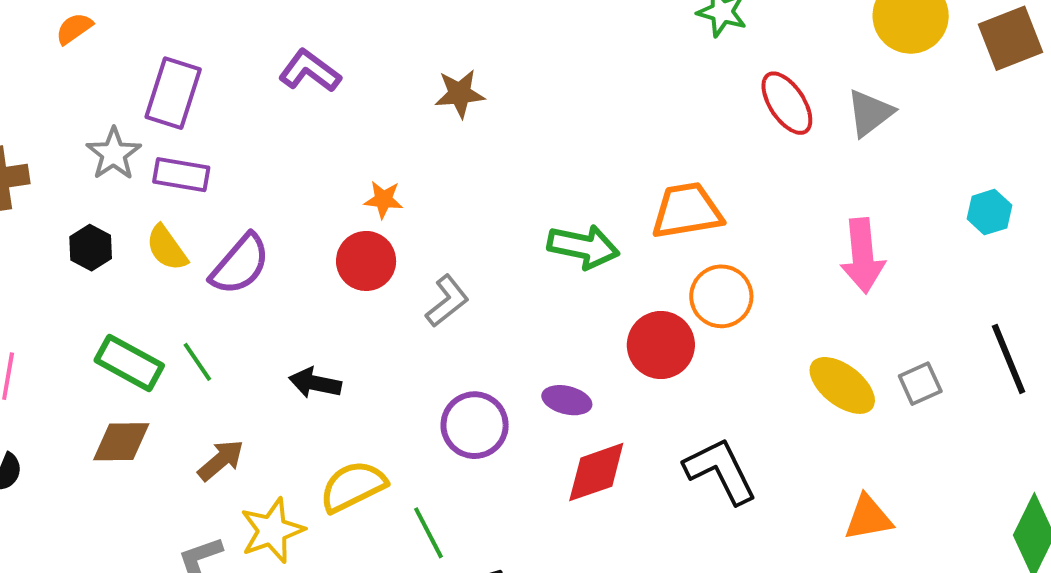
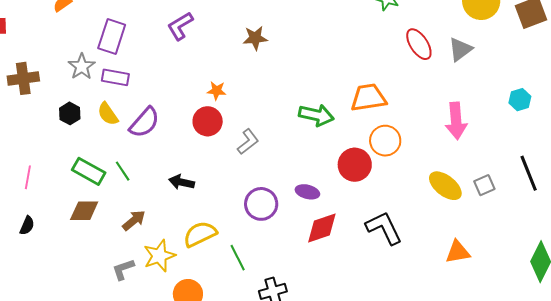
purple L-shape: (310, 71) -> (180, 26), turned -68

